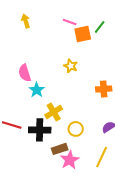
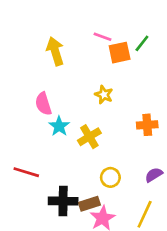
yellow arrow: (26, 21) -> (55, 51), moved, size x1.5
yellow cross: (54, 112) -> (89, 137), moved
black cross: (40, 130) -> (63, 201), moved

